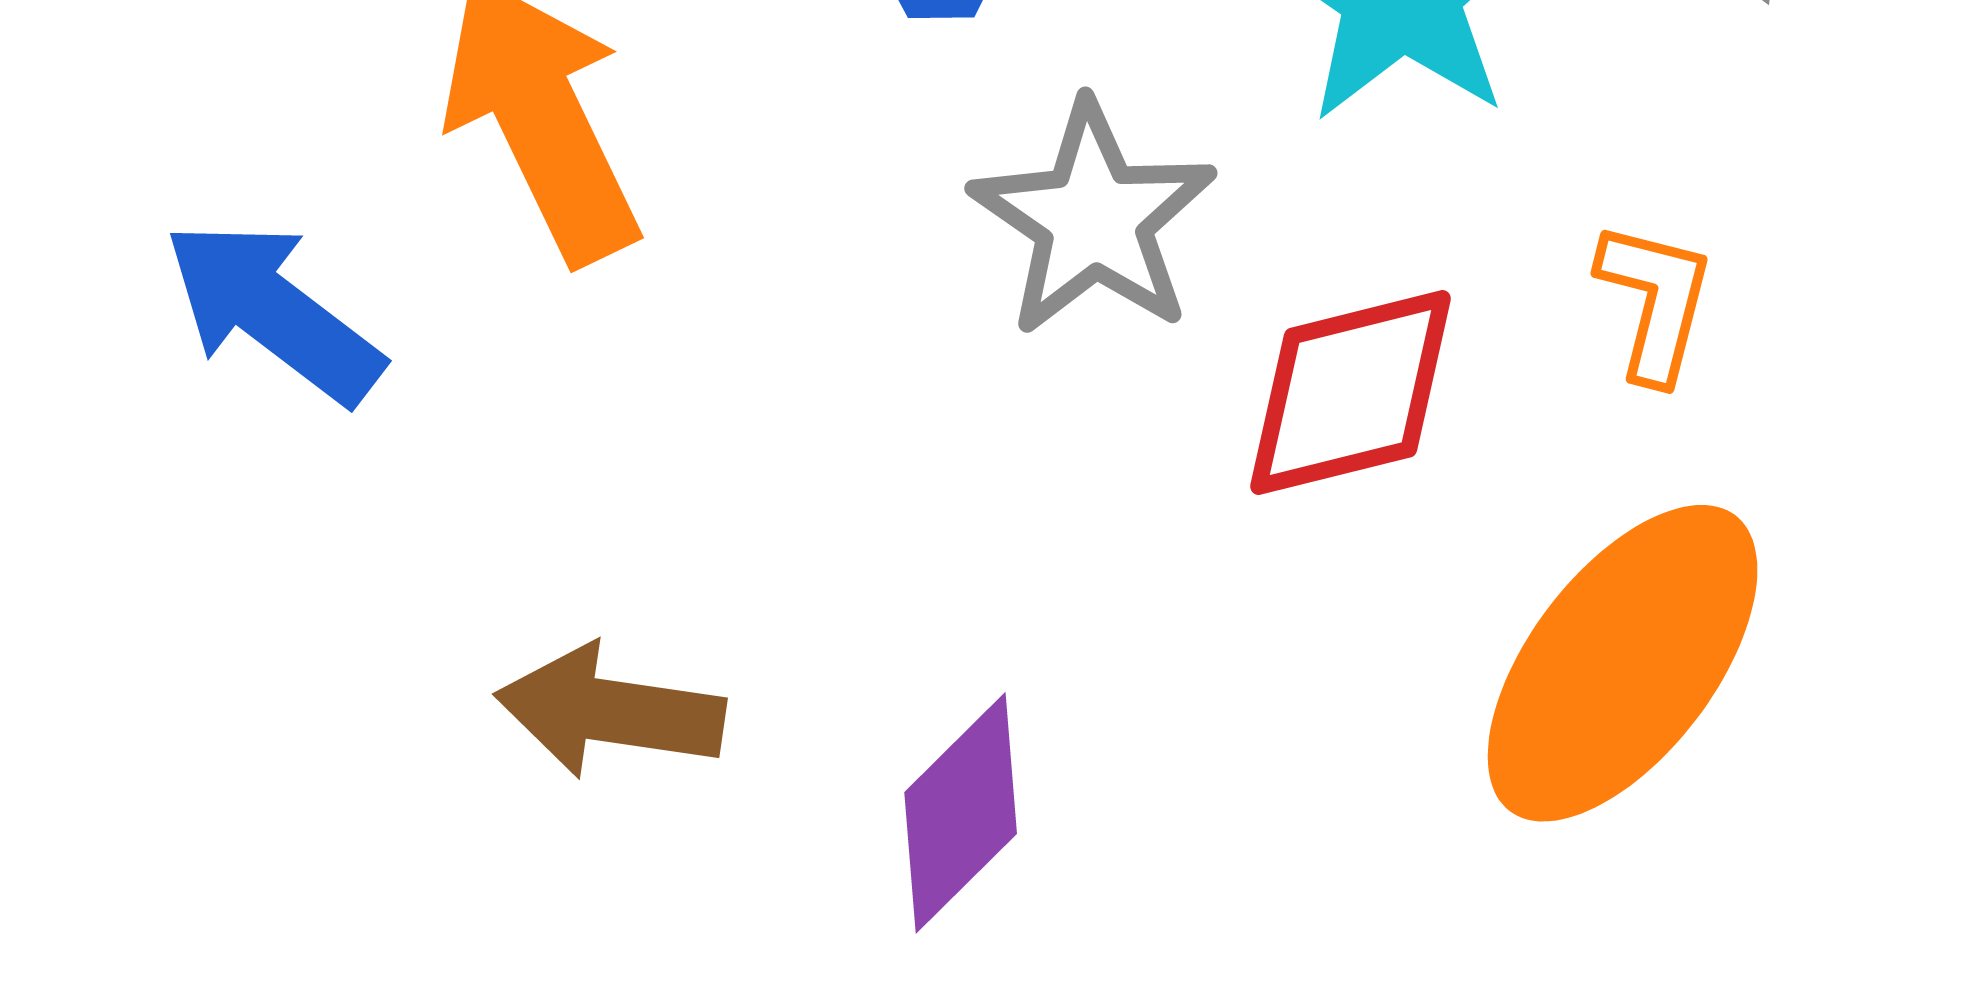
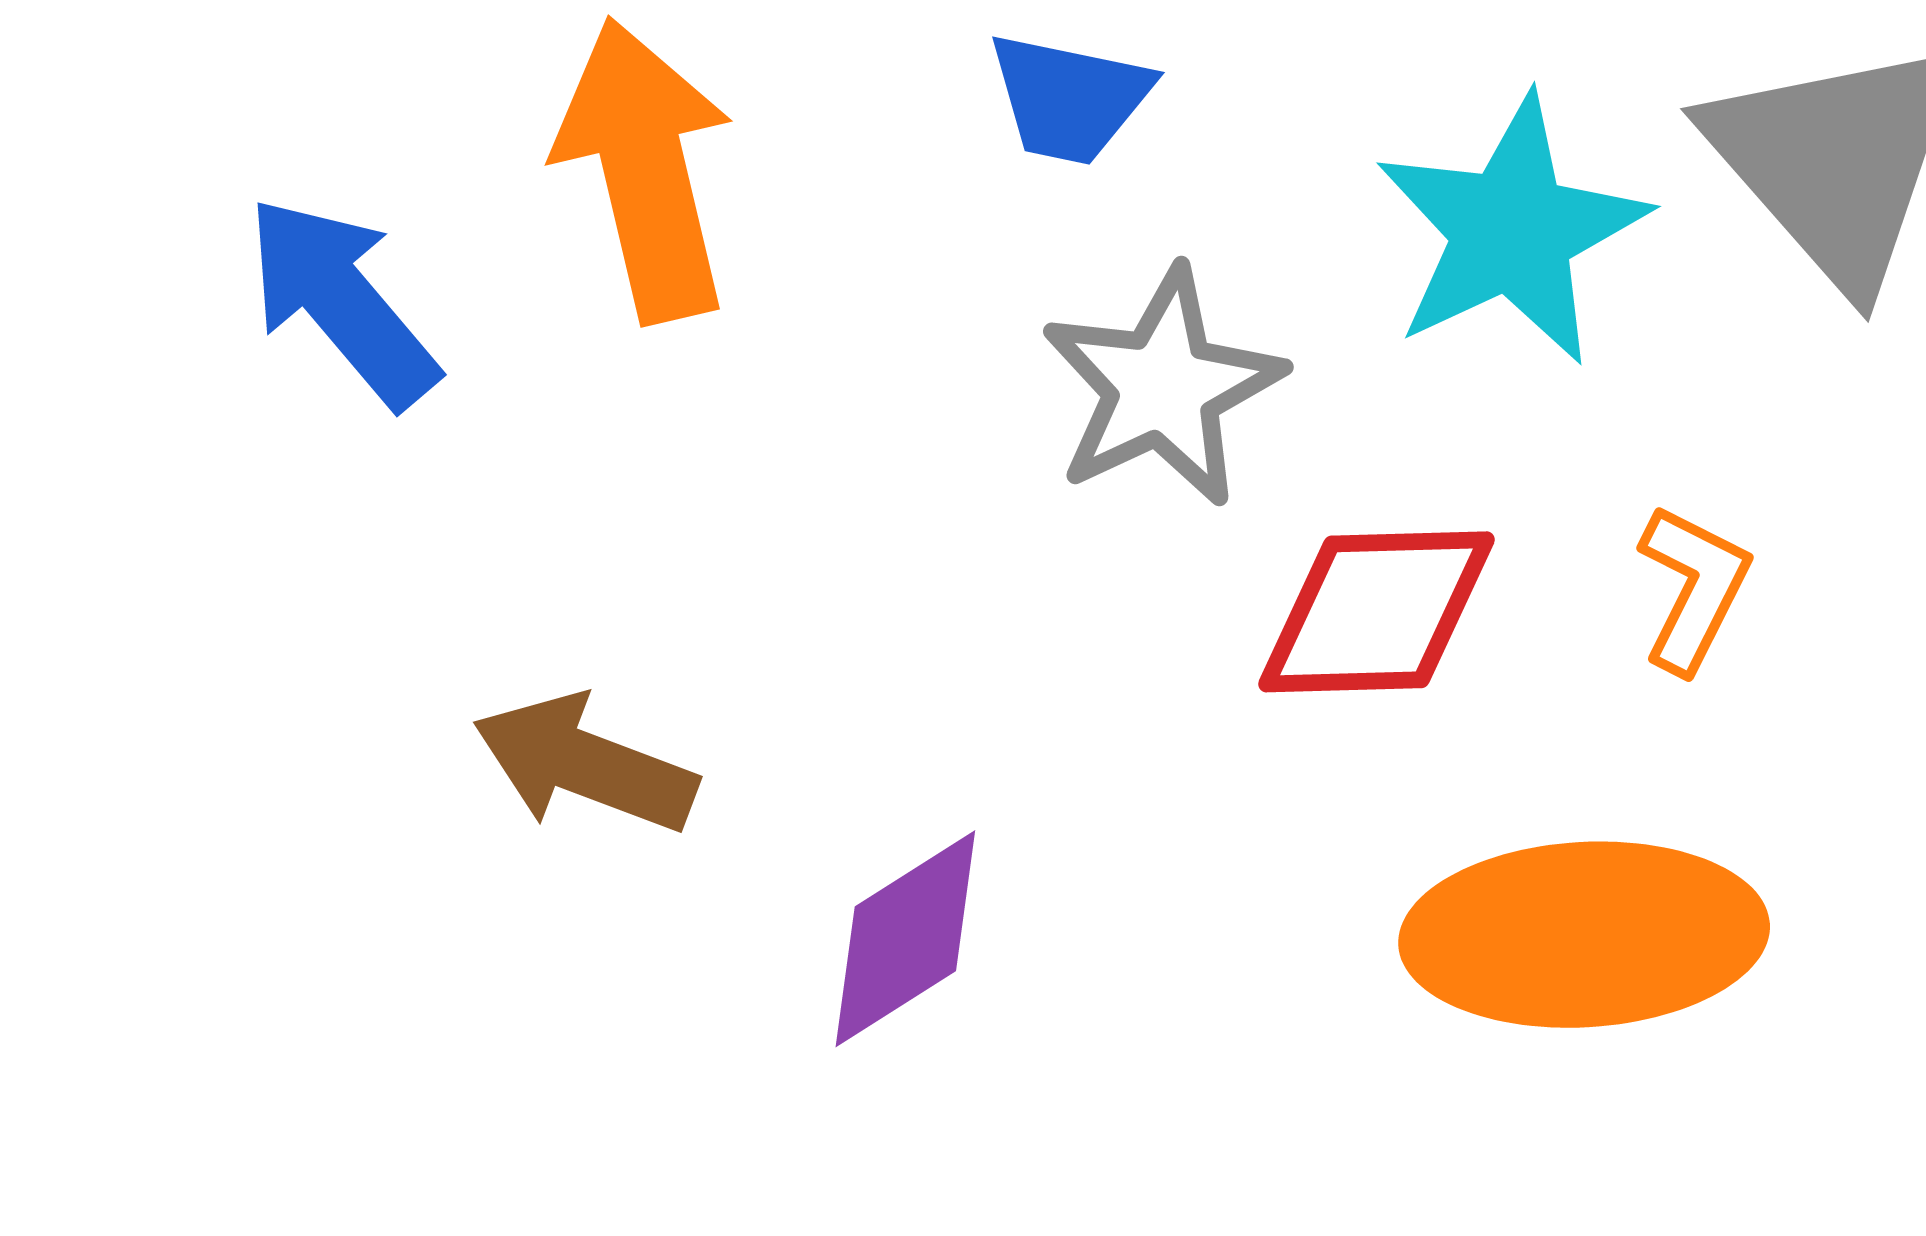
orange ellipse: (1623, 663) -> (1584, 935), turned 37

